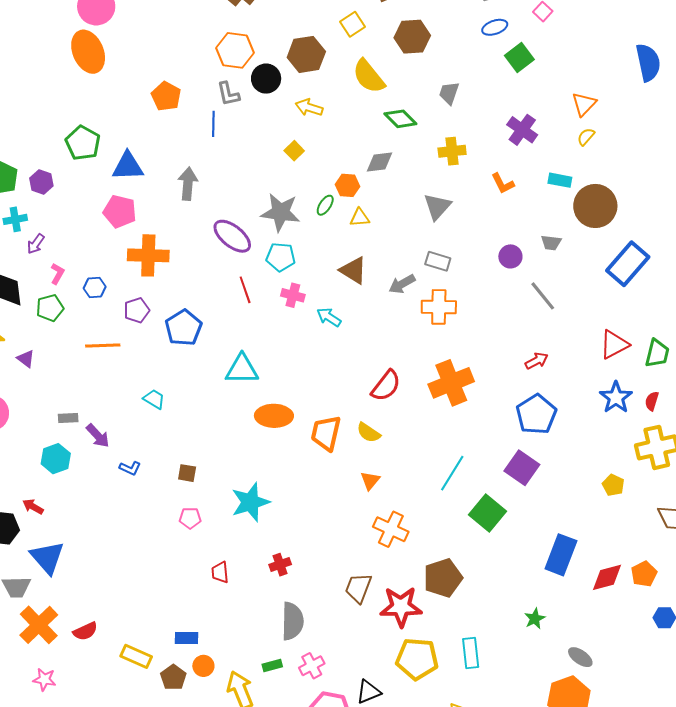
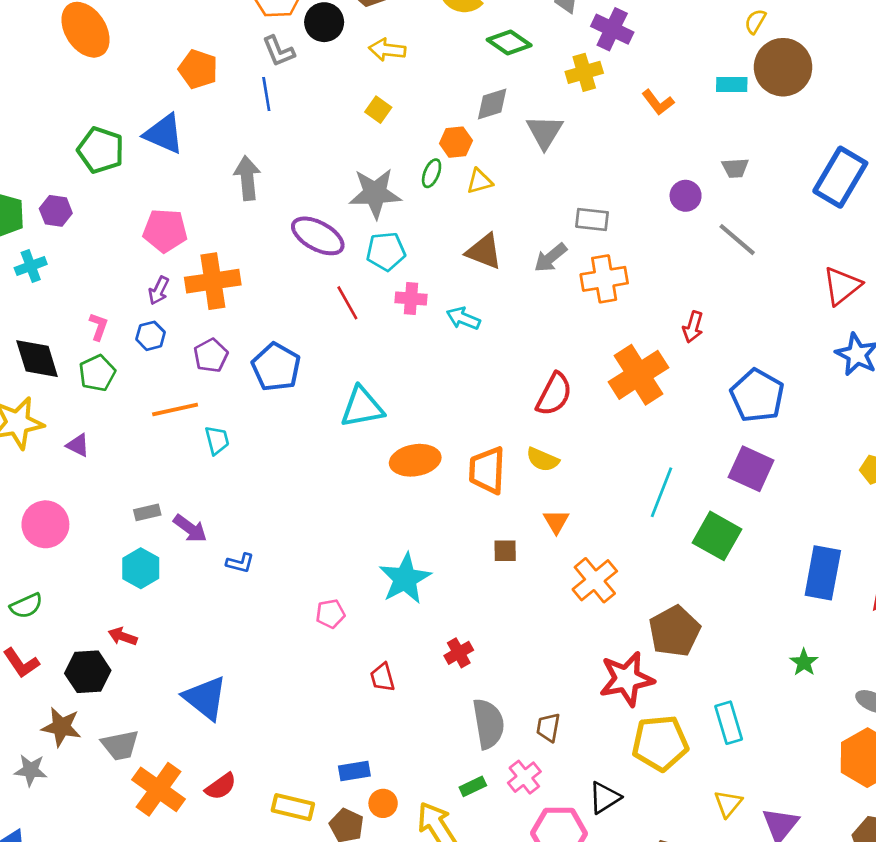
purple cross: (522, 130) -> (612, 29), moved
blue triangle: (128, 166) -> (164, 134), moved, turned 36
brown circle: (595, 206) -> (783, 67), moved
gray triangle: (437, 207) -> (545, 132), moved
purple arrow: (36, 244) -> (159, 291), moved
red arrow: (537, 361) -> (693, 327), moved, turned 145
cyan trapezoid: (154, 399) -> (217, 440), moved, turned 55
brown square: (187, 473) -> (505, 551), moved
orange cross: (391, 529) -> (595, 580), turned 36
blue triangle: (47, 557) -> (205, 698), moved
brown trapezoid: (358, 588) -> (548, 727), moved, size x0.7

